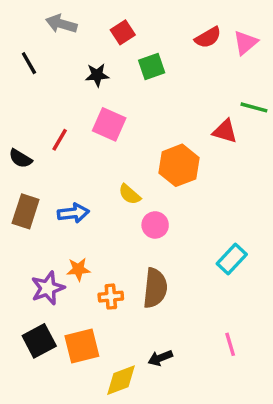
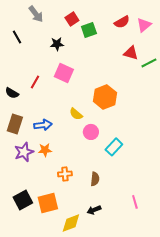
gray arrow: (61, 24) -> (36, 14), turned -144
green square: (152, 66) -> (89, 30), moved
green line: (254, 107) -> (149, 63), turned -42
red triangle: (225, 131) -> (131, 53), moved
cyan rectangle: (232, 259) -> (114, 147), moved
orange star: (78, 269) -> (45, 150), moved
purple star: (48, 288) -> (24, 152), moved
brown semicircle: (155, 288) -> (95, 179), moved, size x0.6

